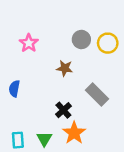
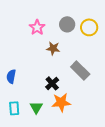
pink star: (29, 43) -> (37, 27), moved
blue semicircle: (14, 89) -> (11, 76), moved
orange star: (74, 133) -> (61, 102), turned 30

